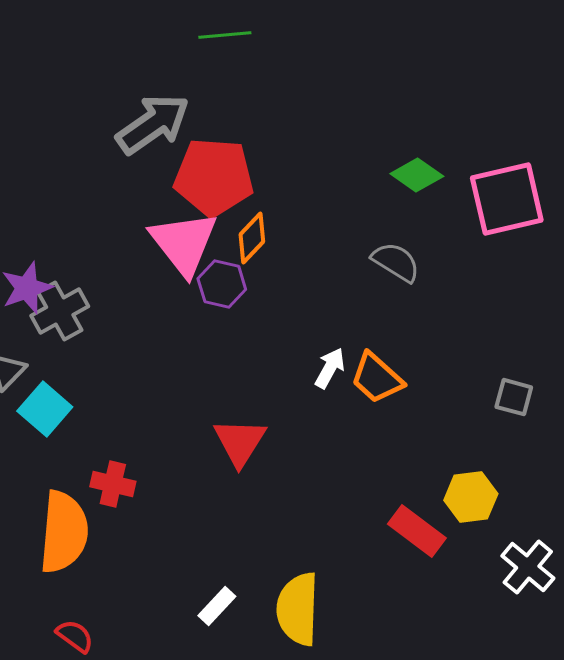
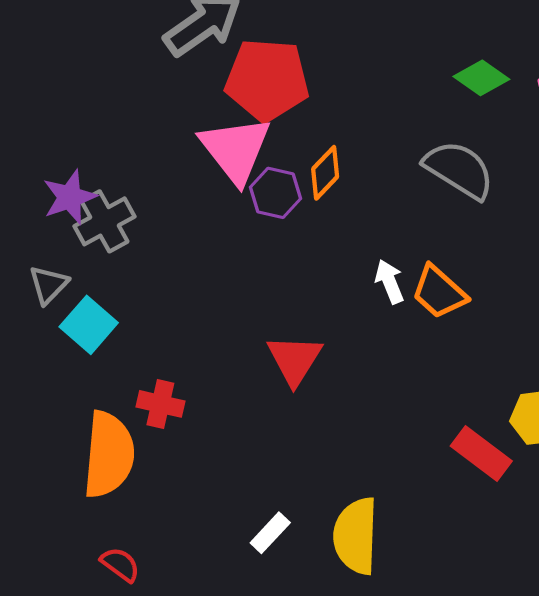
orange diamond: (252, 238) -> (325, 173), moved
gray semicircle: (396, 262) -> (459, 170), size x1.4
white arrow: (330, 368) -> (389, 282), turned -51

